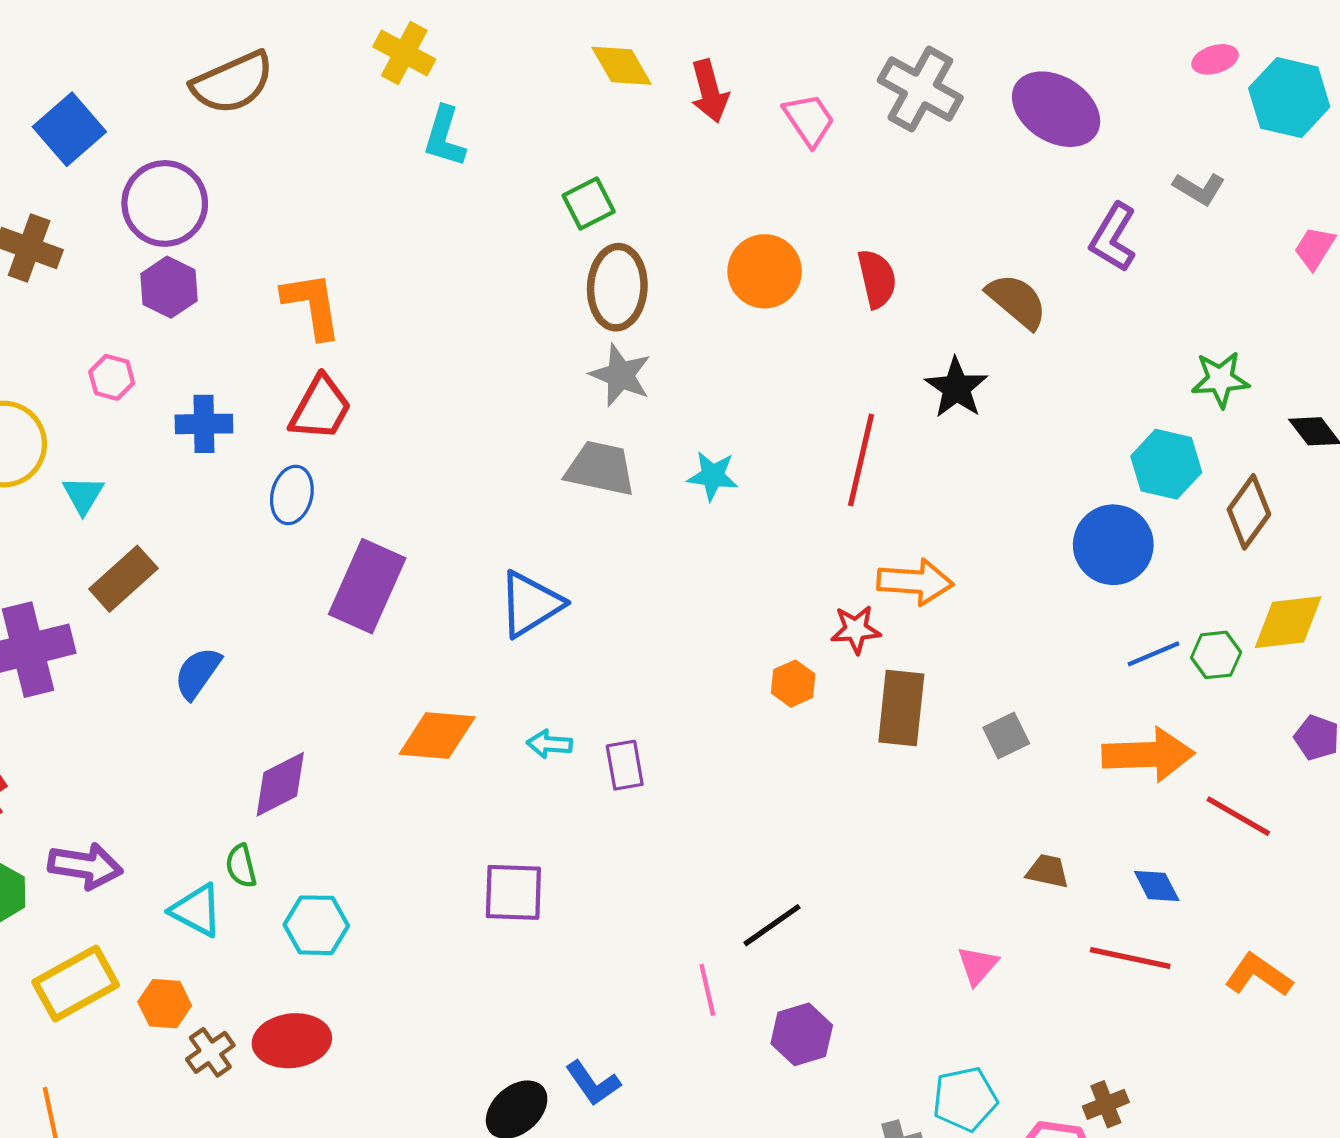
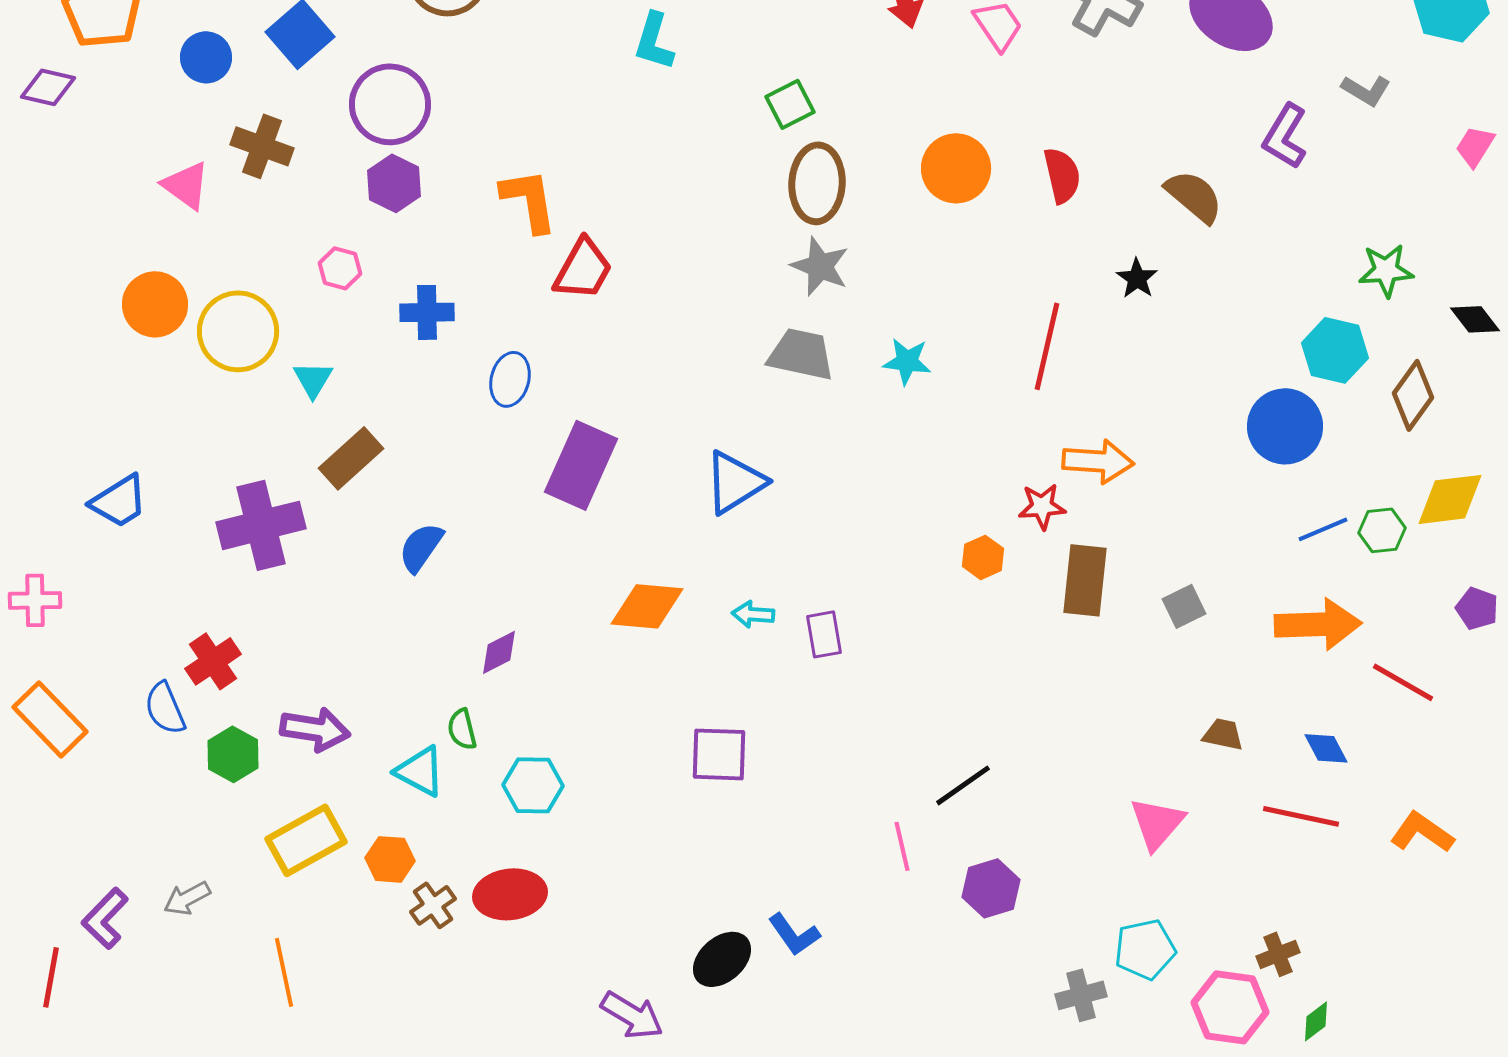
black star: (956, 388) -> (1137, 278), size x0.7
red trapezoid: (321, 408) -> (583, 269), moved
purple diamond: (280, 784) -> (499, 652), size x0.7
pink triangle: (978, 965) -> (1157, 823), size x1.4

